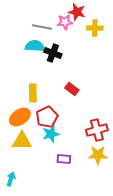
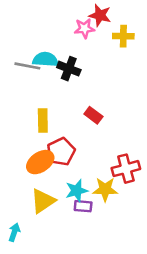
gray line: (42, 27) -> (27, 66), moved
orange ellipse: (20, 117) -> (40, 162), moved
cyan star: (51, 134) -> (77, 191), moved
yellow triangle: (22, 141) -> (43, 201), moved, turned -35
yellow star: (98, 155) -> (105, 189), moved

